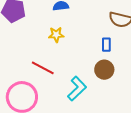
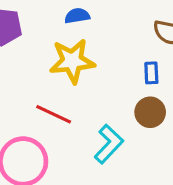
yellow star: (56, 35) -> (72, 61), size x1.8

